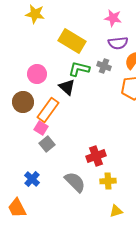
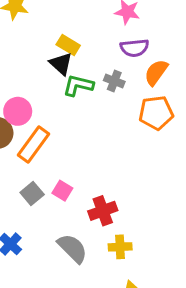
yellow rectangle: (72, 41) -> (68, 45), size x0.6
pink circle: (37, 74) -> (18, 111), moved
black triangle: (67, 87) -> (61, 64), moved
pink square: (41, 128) -> (62, 191), moved

